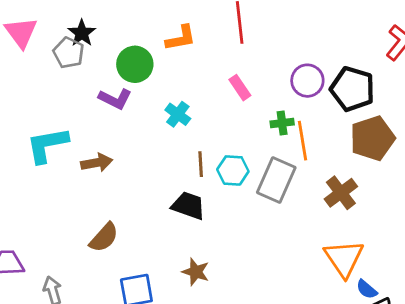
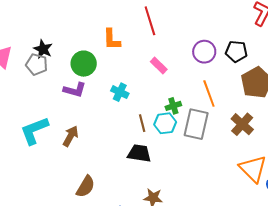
orange L-shape: (181, 38) -> (112, 39), turned 110
black pentagon: (352, 89) -> (236, 51), size x0.7
green cross: (282, 123) -> (173, 106), moved
brown arrow: (97, 163) -> (71, 136), turned -40

